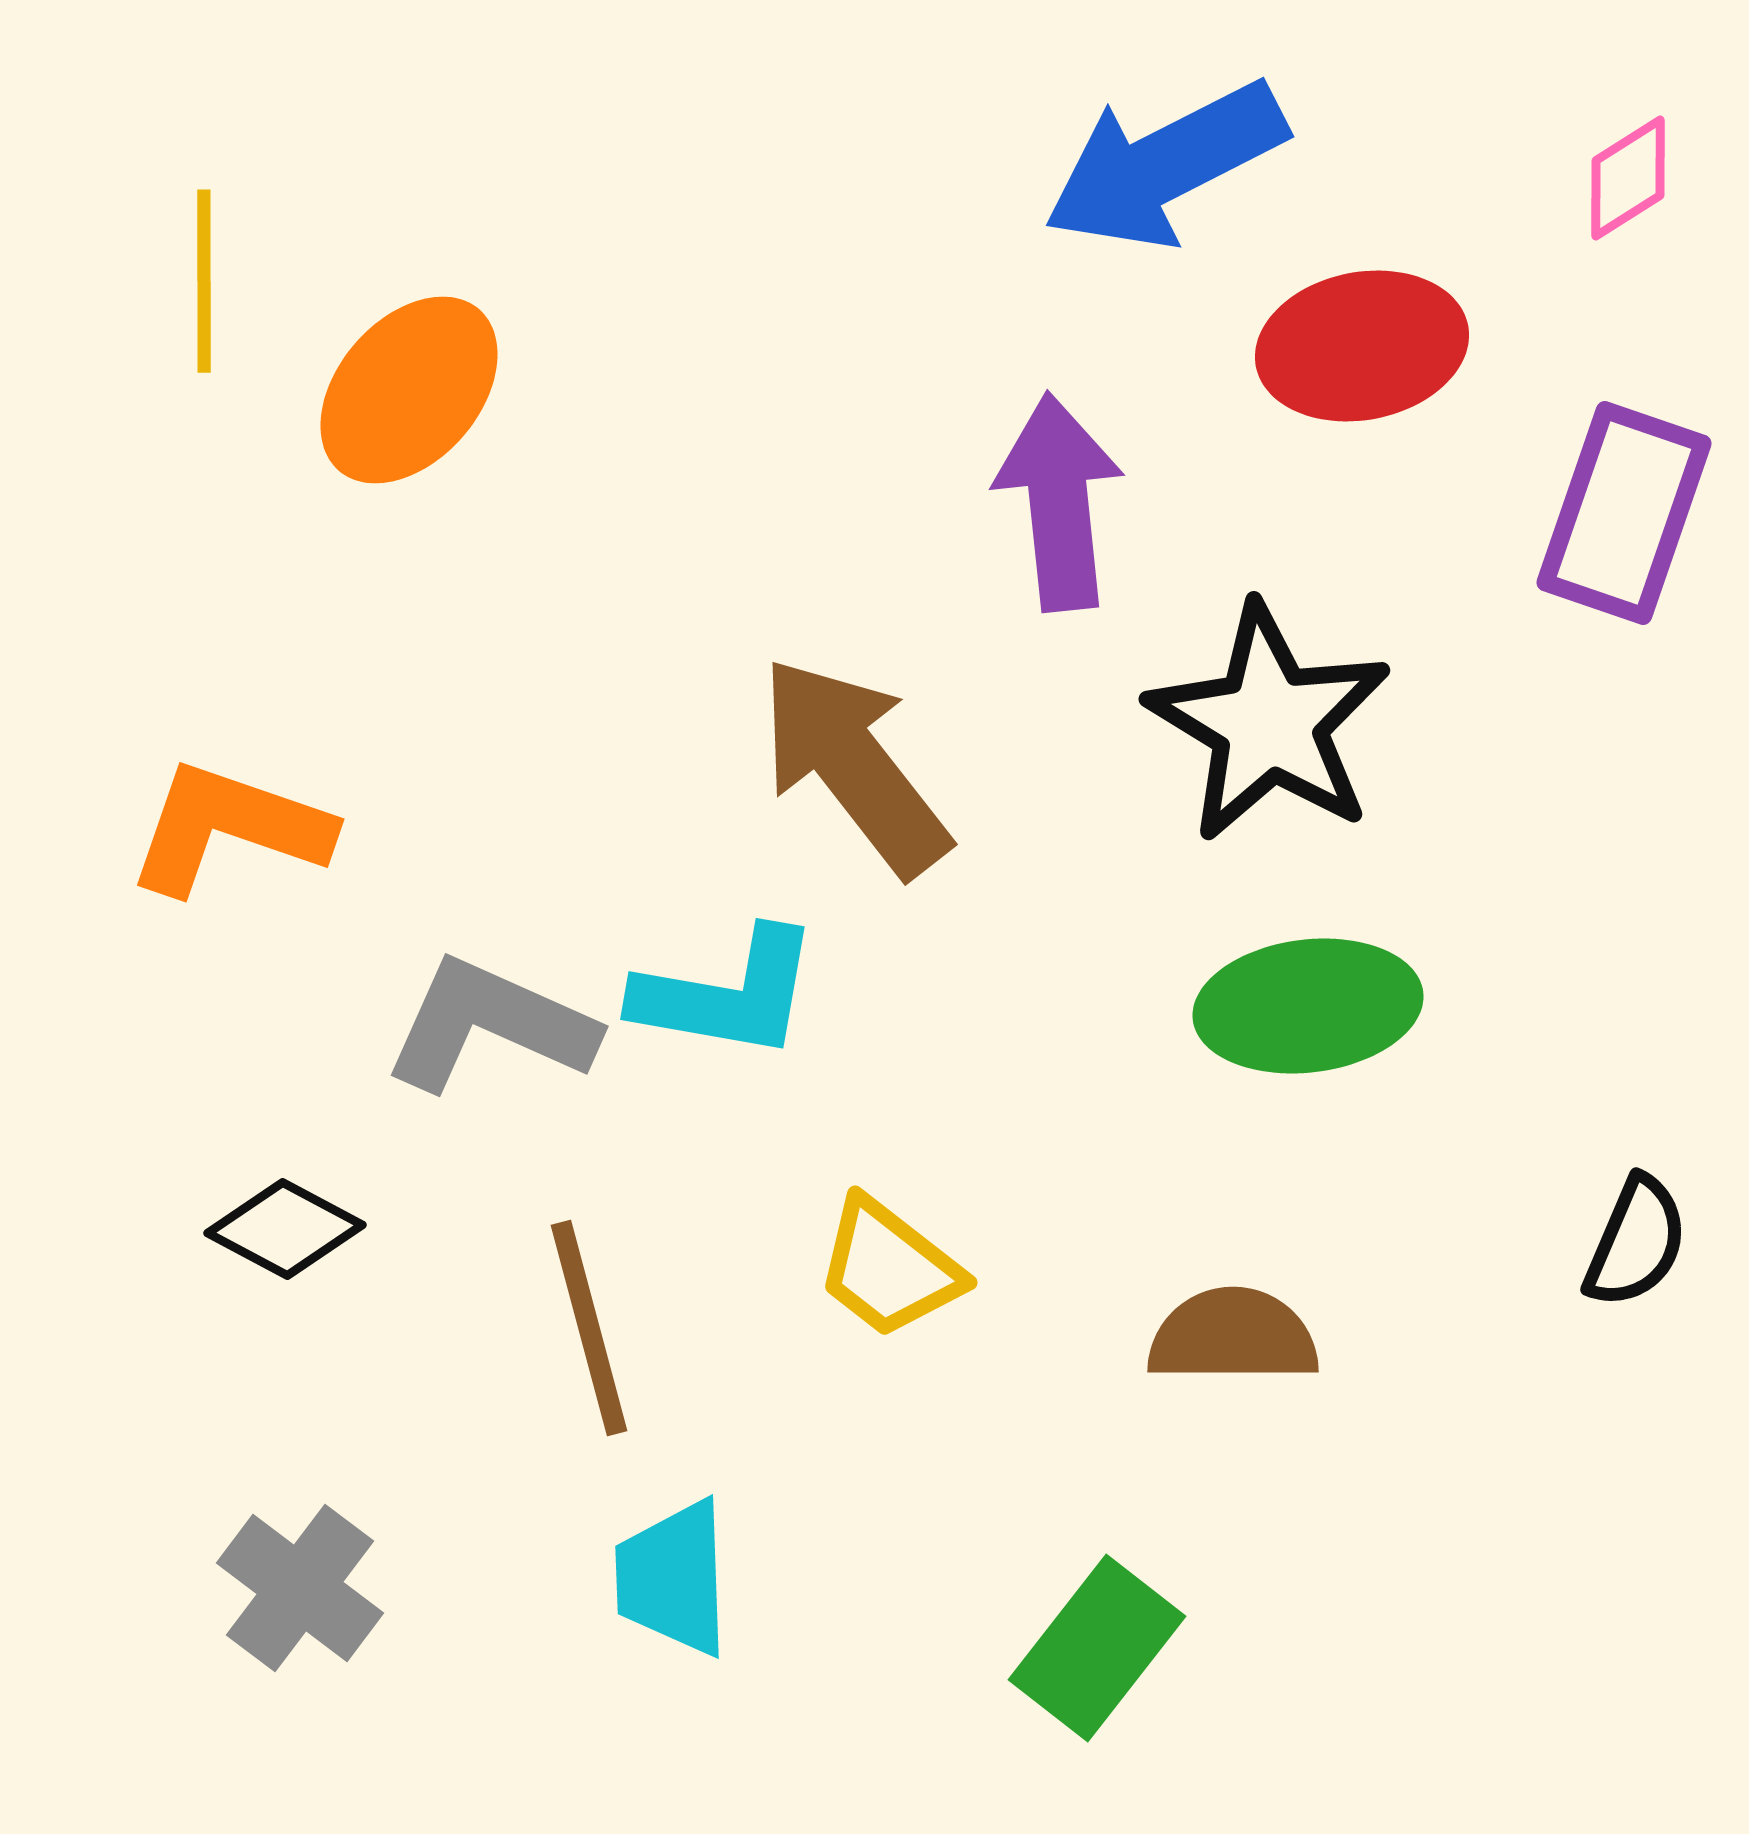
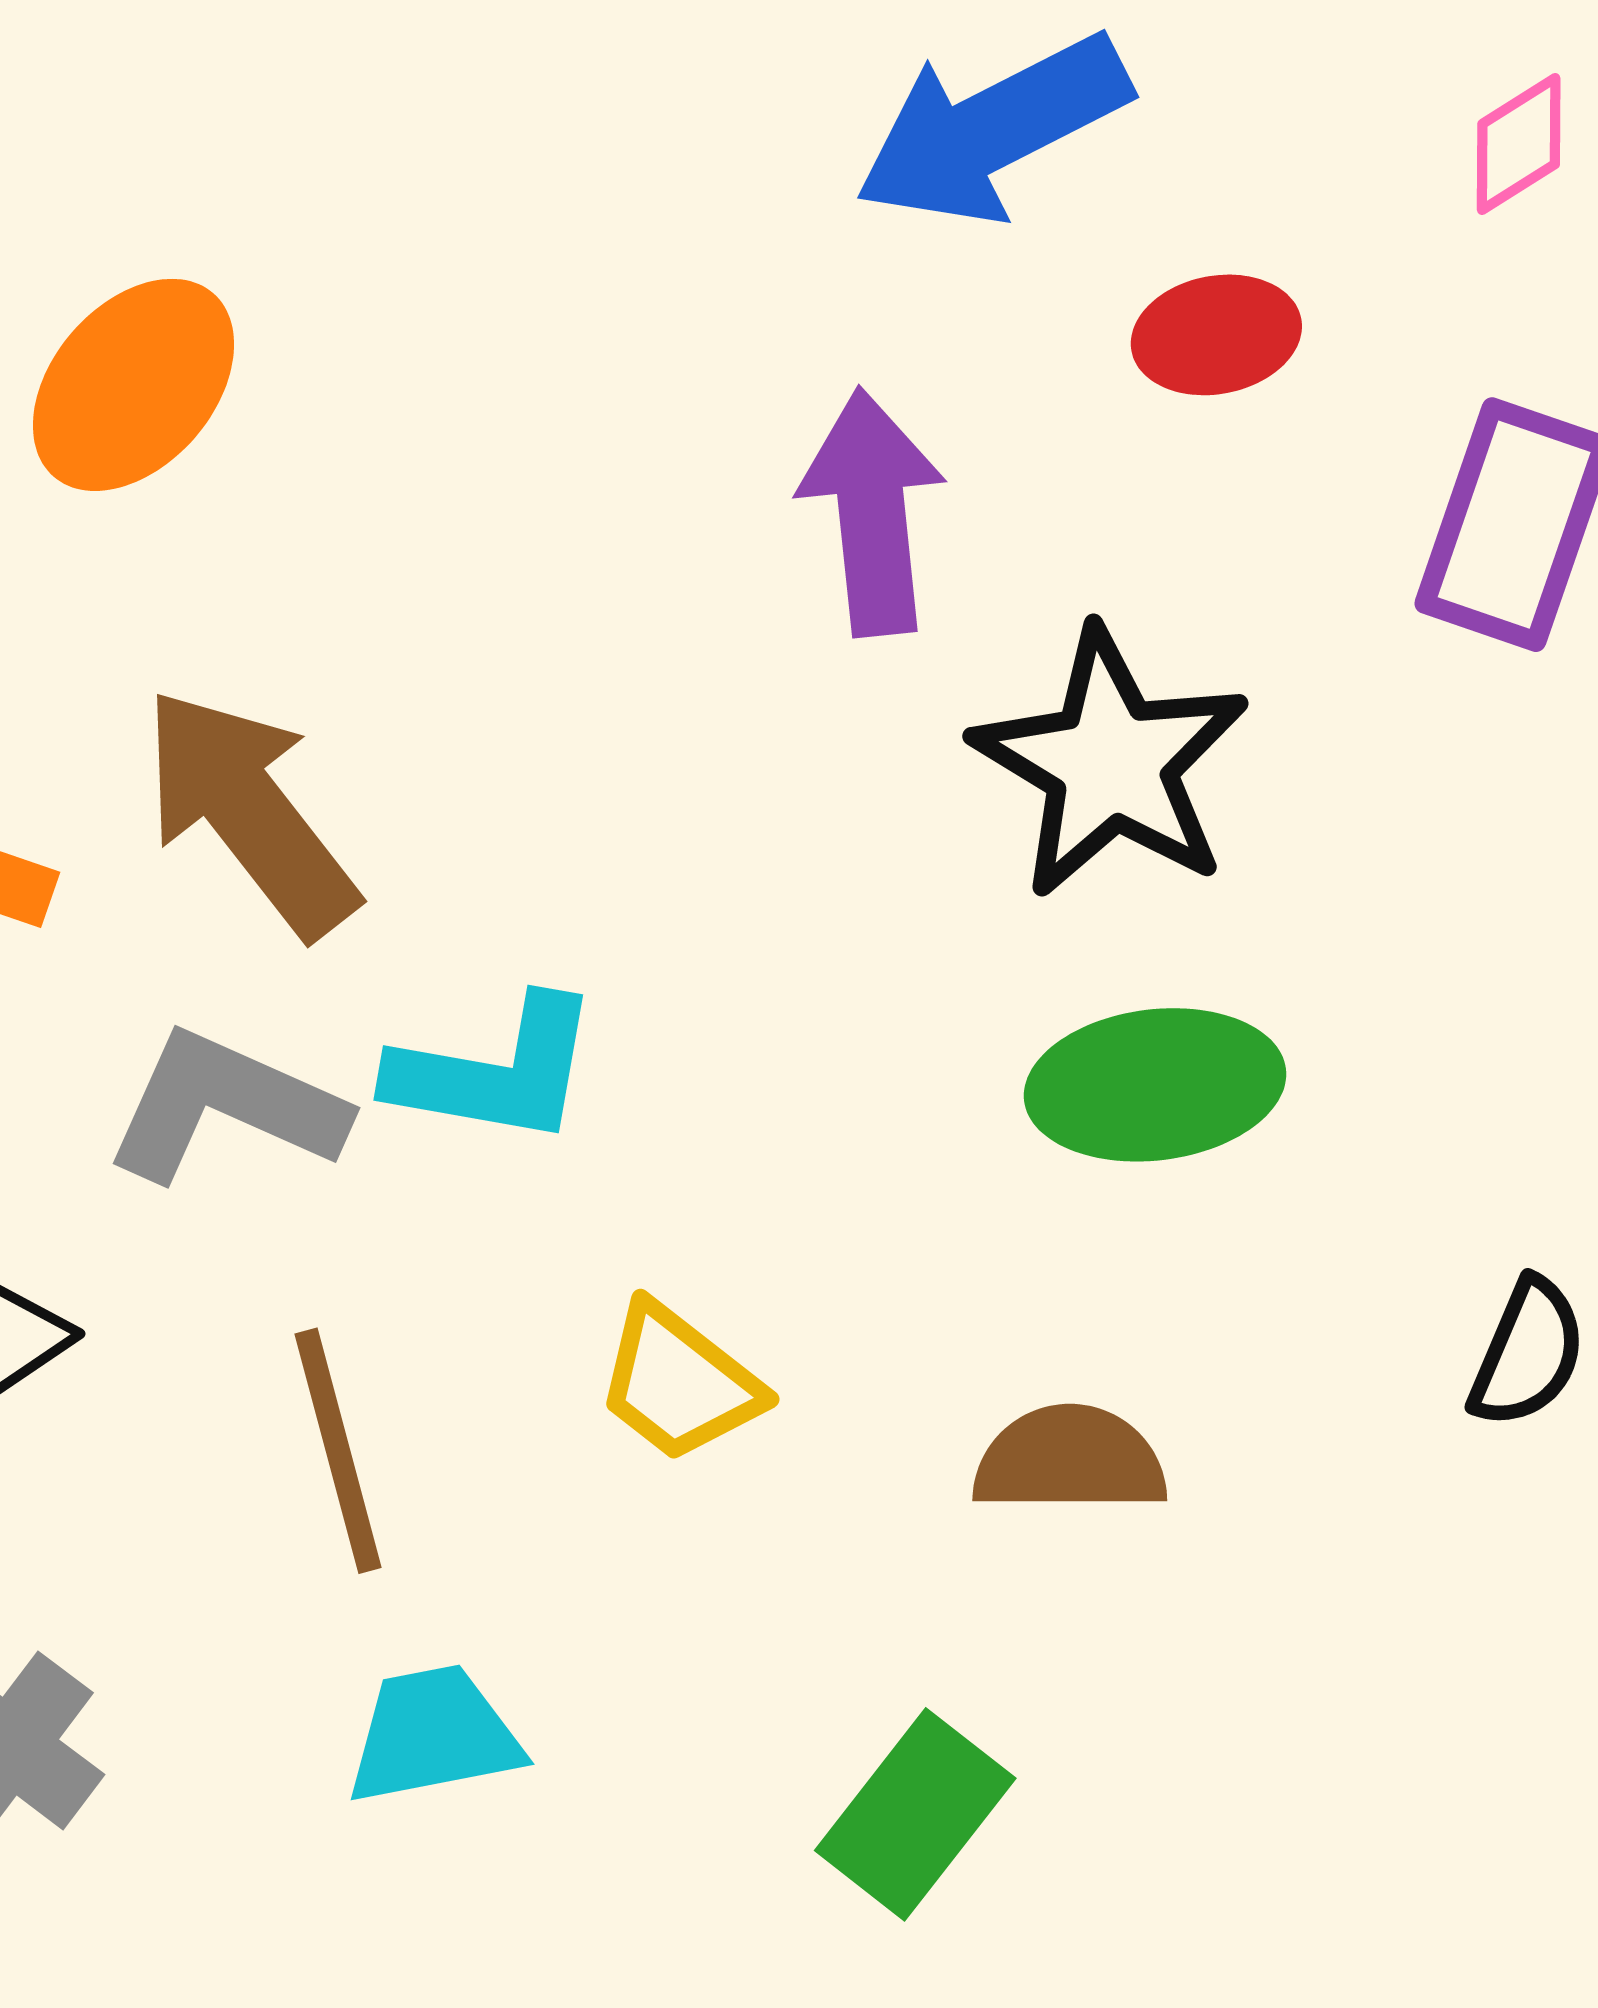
red ellipse: (1362, 346) -> (1216, 335), size x0.7
brown arrow: (854, 766) -> (249, 812), moved
cyan trapezoid: (673, 1578) -> (433, 1735), turned 81

